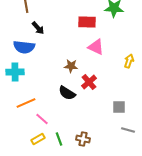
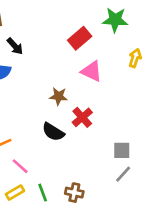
red rectangle: (87, 22) -> (80, 38), turned -42
yellow arrow: (129, 61) -> (135, 58), moved
gray line: (128, 130) -> (123, 174), moved, turned -64

